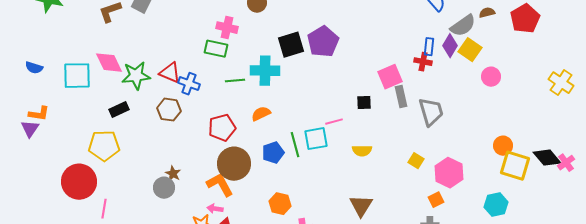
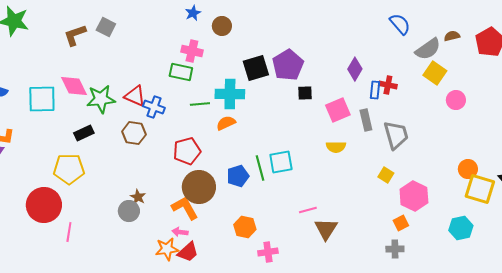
purple diamond: (450, 46) -> (355, 69), moved
blue rectangle: (429, 47) -> (375, 90), moved
pink square: (390, 77) -> (338, 110), moved
black square: (364, 103) -> (305, 93), moved
orange semicircle: (261, 114) -> (226, 123), moved
pink line: (334, 122) -> (308, 210), moved
yellow semicircle: (362, 151) -> (336, 147), moved
yellow square: (416, 161) -> (386, 175), moved

